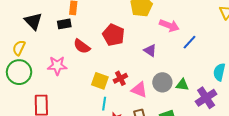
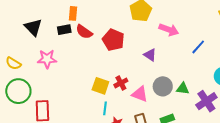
blue line: (189, 42) -> (198, 47), moved
red semicircle: (82, 46) -> (84, 32), moved
yellow semicircle: (19, 48) -> (13, 63), moved, turned -84
pink star: (57, 66) -> (47, 59), moved
green circle: (19, 72) -> (18, 91), moved

